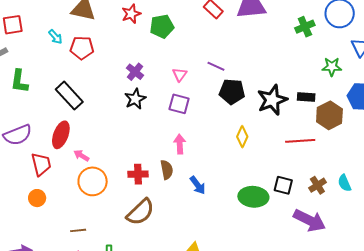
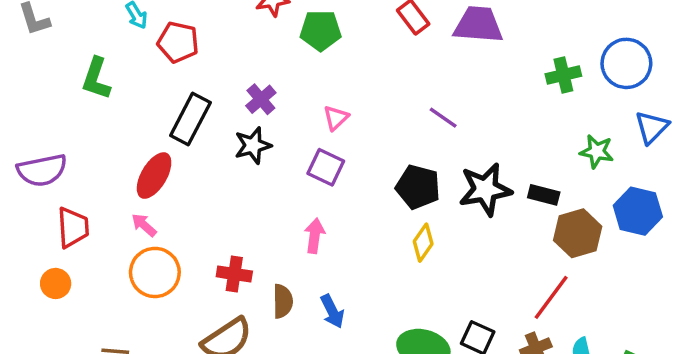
purple line: (216, 66) -> (443, 118), moved
green L-shape: (19, 81) -> (96, 78), moved
black pentagon: (232, 92) -> (418, 187), moved
black rectangle: (69, 96) -> (190, 119), moved, turned 60
red ellipse: (61, 135) -> (154, 176), moved
red line: (300, 141) -> (551, 297), moved, turned -60
brown semicircle: (167, 170) -> (283, 301), moved

